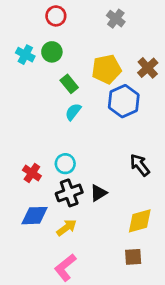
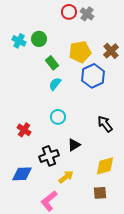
red circle: (56, 16) -> (69, 12), moved
cyan circle: (65, 164) -> (58, 117), moved
black cross: (69, 193) -> (49, 156), moved
blue diamond: (35, 216) -> (22, 174), moved
yellow arrow: (67, 228) -> (66, 177), moved

